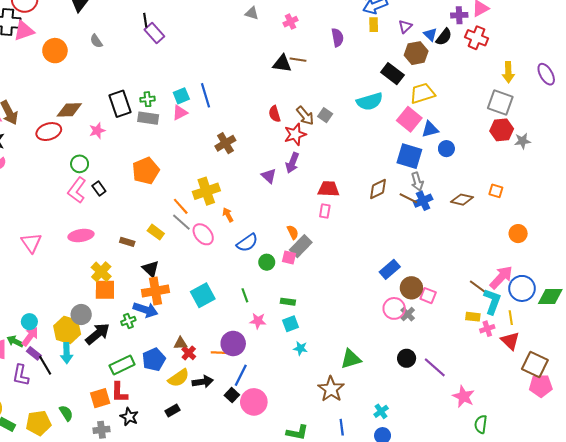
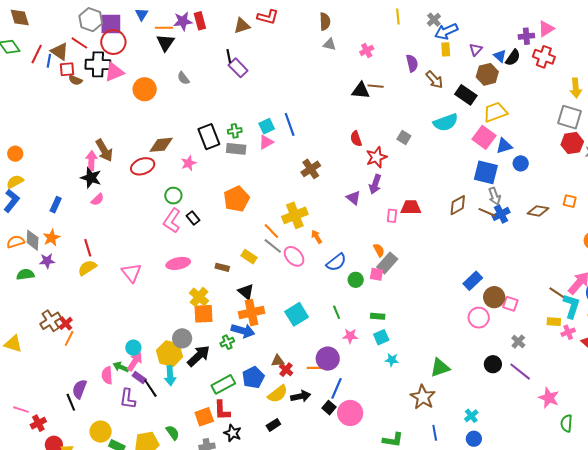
brown arrow: (305, 116) -> (434, 80), moved
pink rectangle: (325, 211) -> (392, 216), moved
gray cross: (408, 314) -> (518, 342), moved

